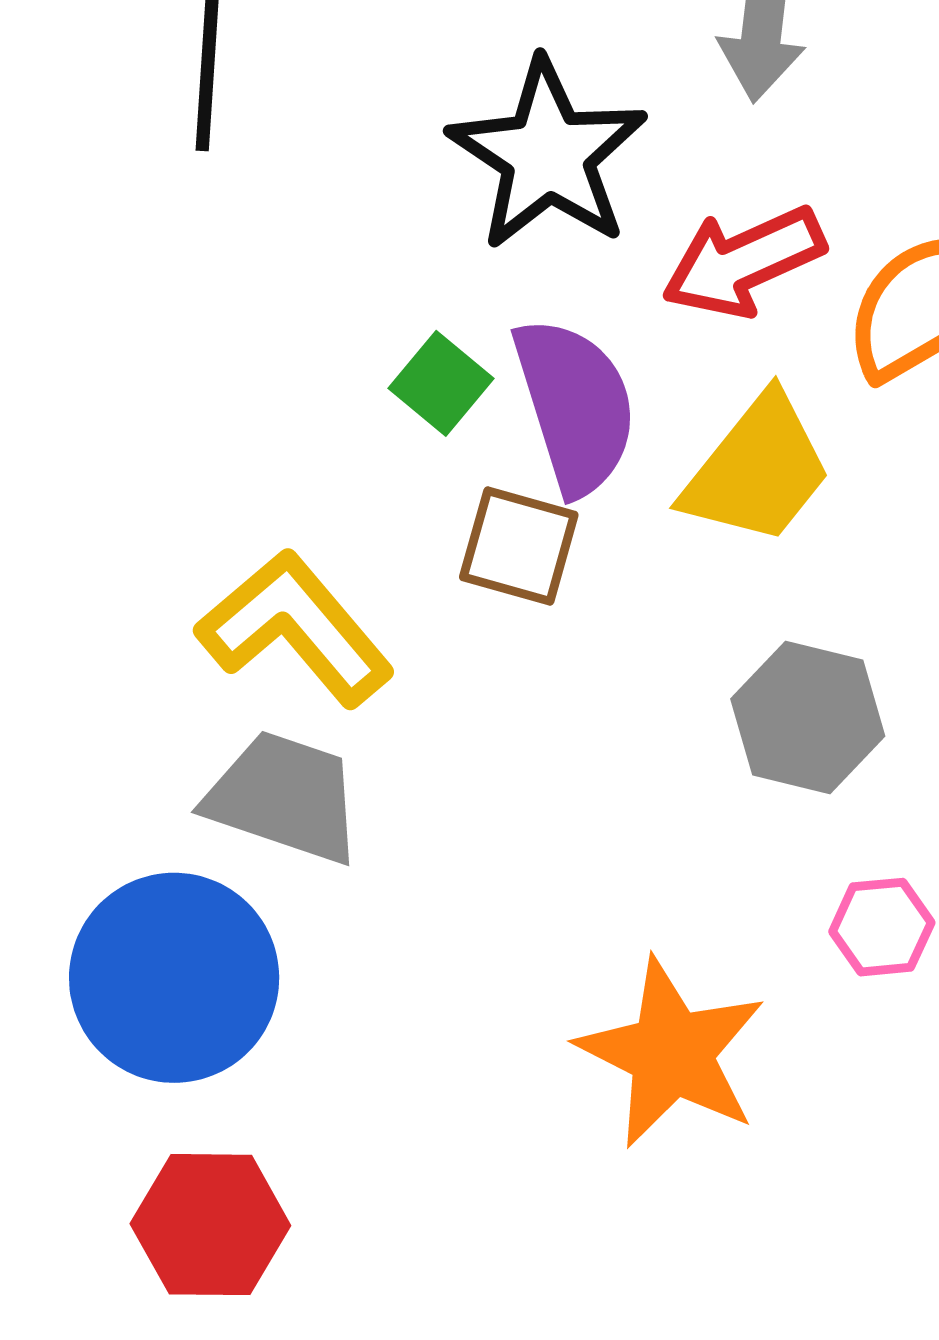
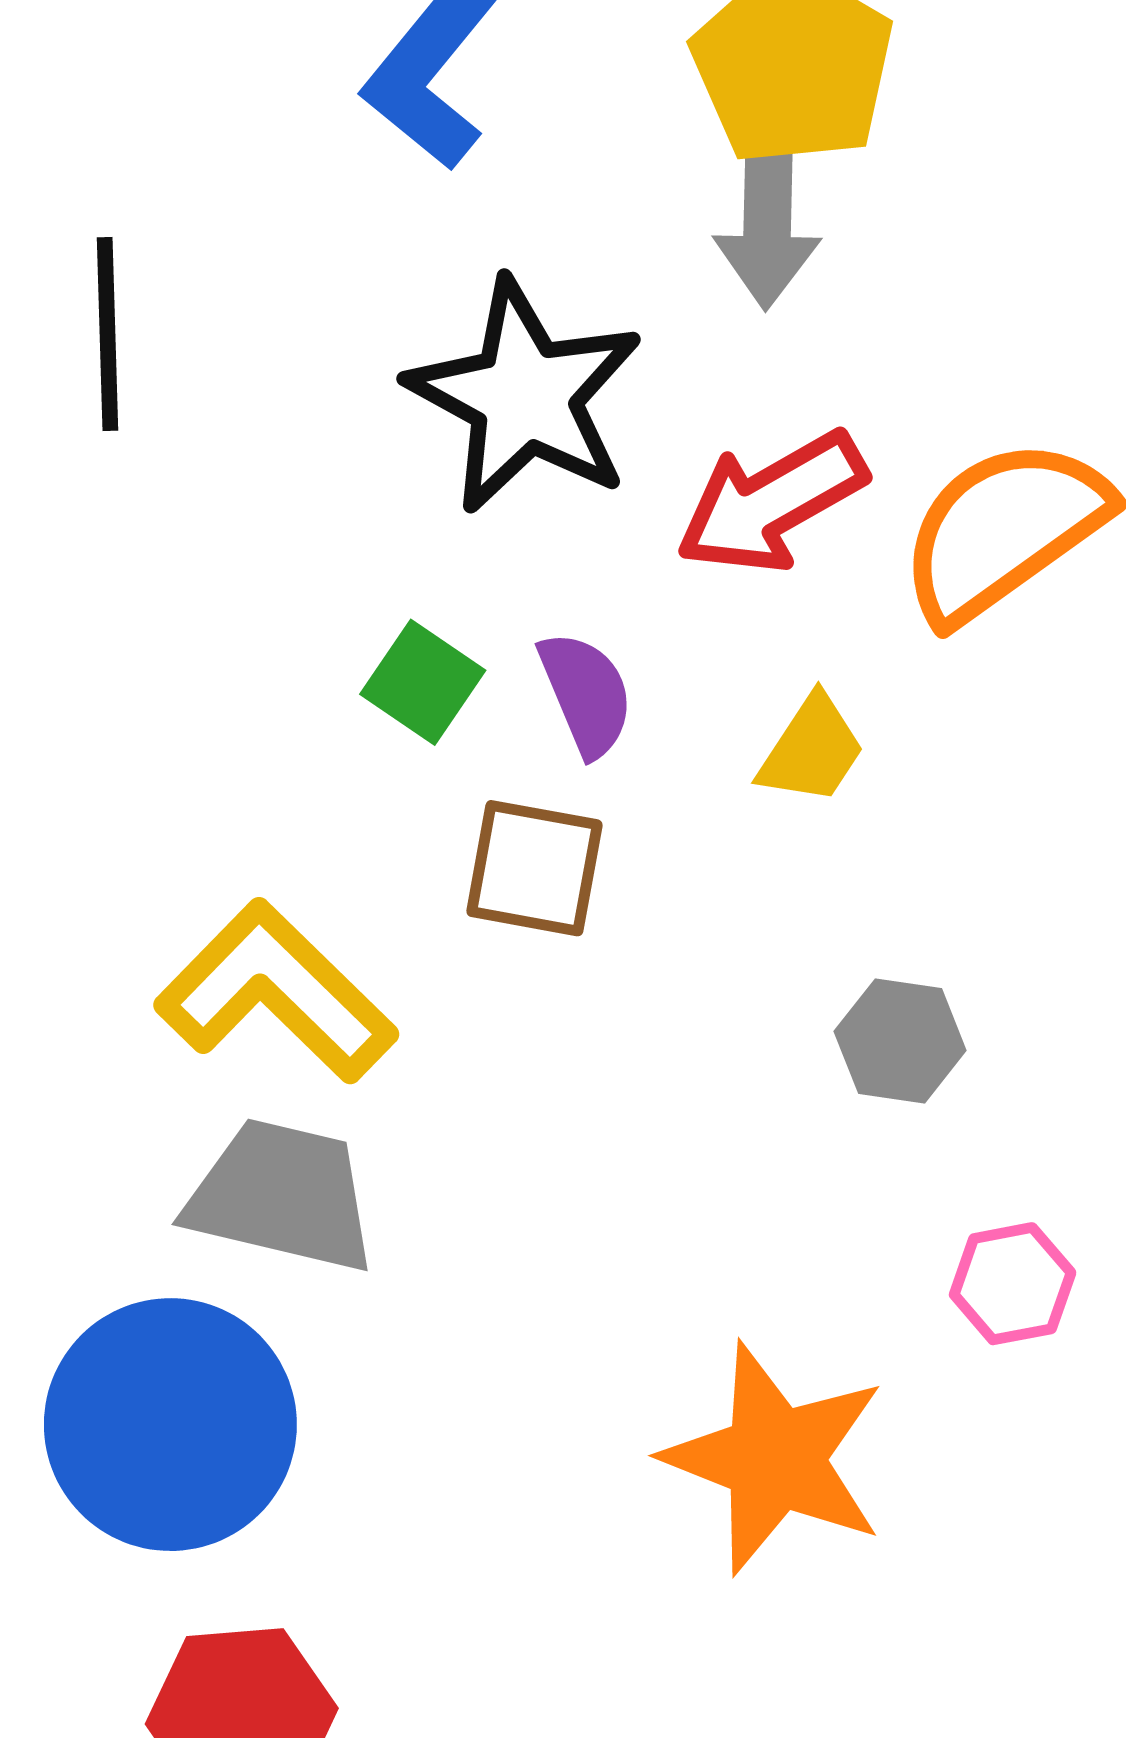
purple semicircle: (575, 406) -> (586, 694), size x0.6
yellow trapezoid: (757, 470) -> (812, 750), size x0.6
gray hexagon: (808, 717) -> (900, 1041), size x0.7

